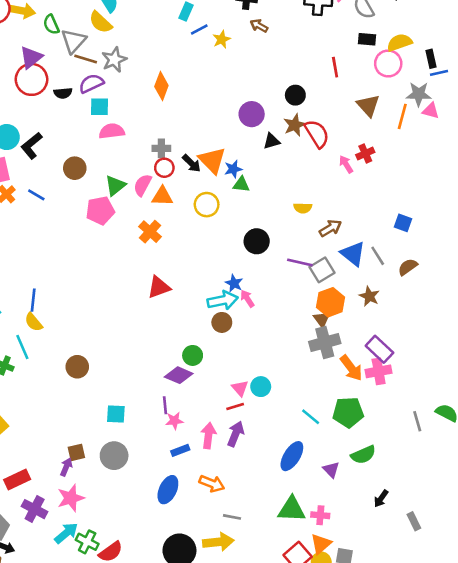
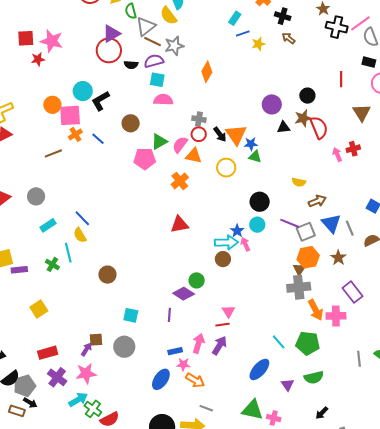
blue line: (33, 300) -> (82, 218), turned -60
purple rectangle: (379, 349) -> (353, 292), moved
cyan circle: (261, 387) -> (257, 225), moved
pink star: (174, 421) -> (183, 364), moved

